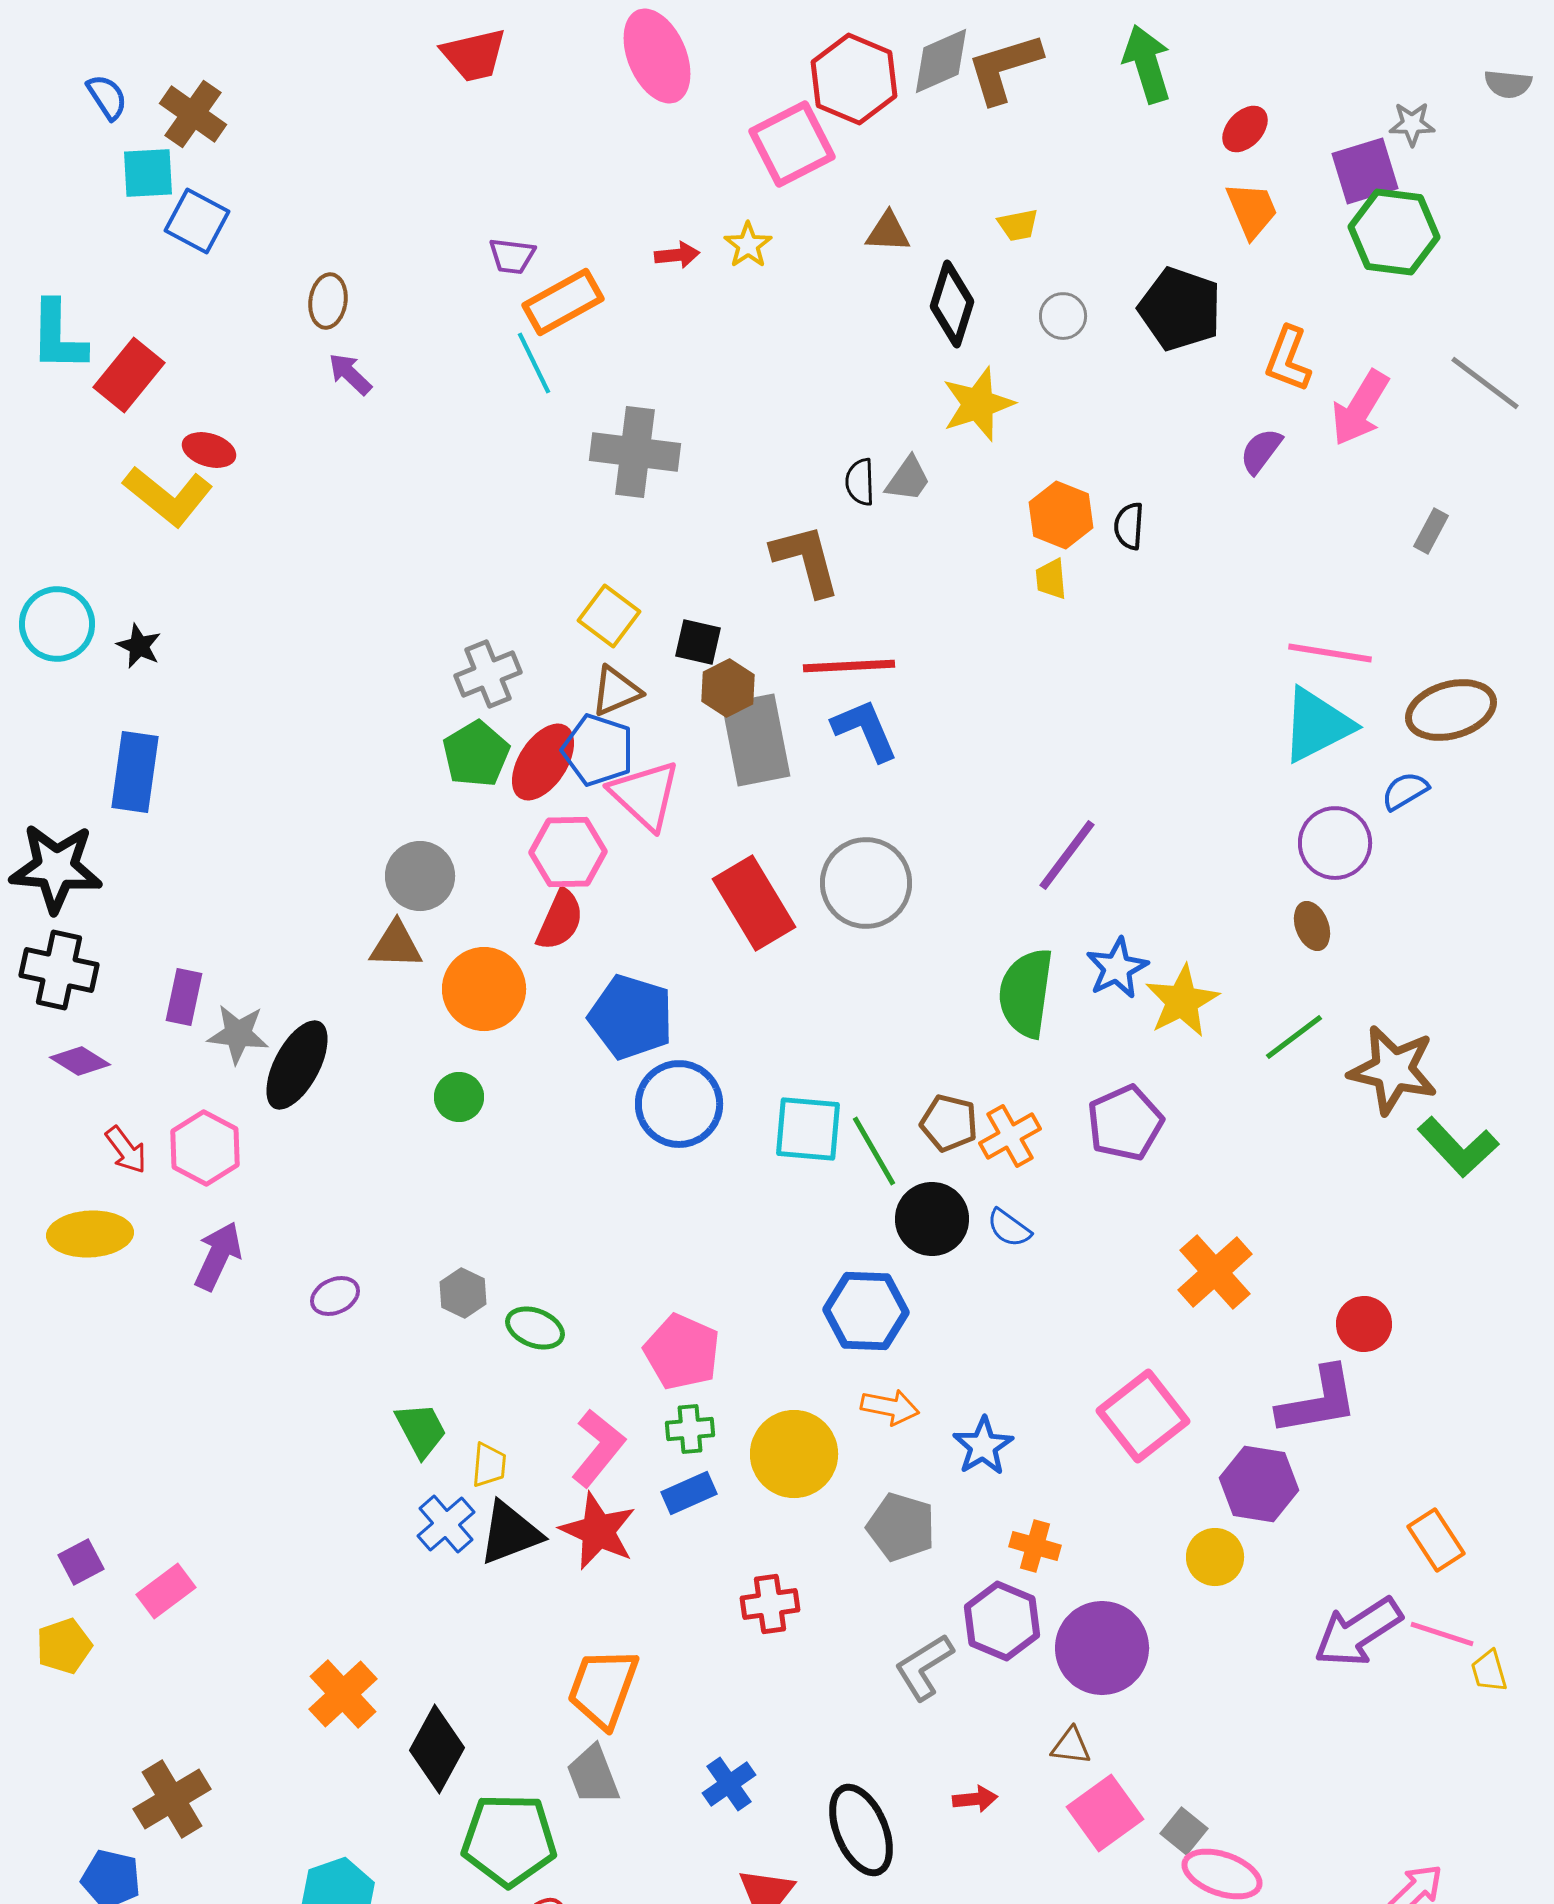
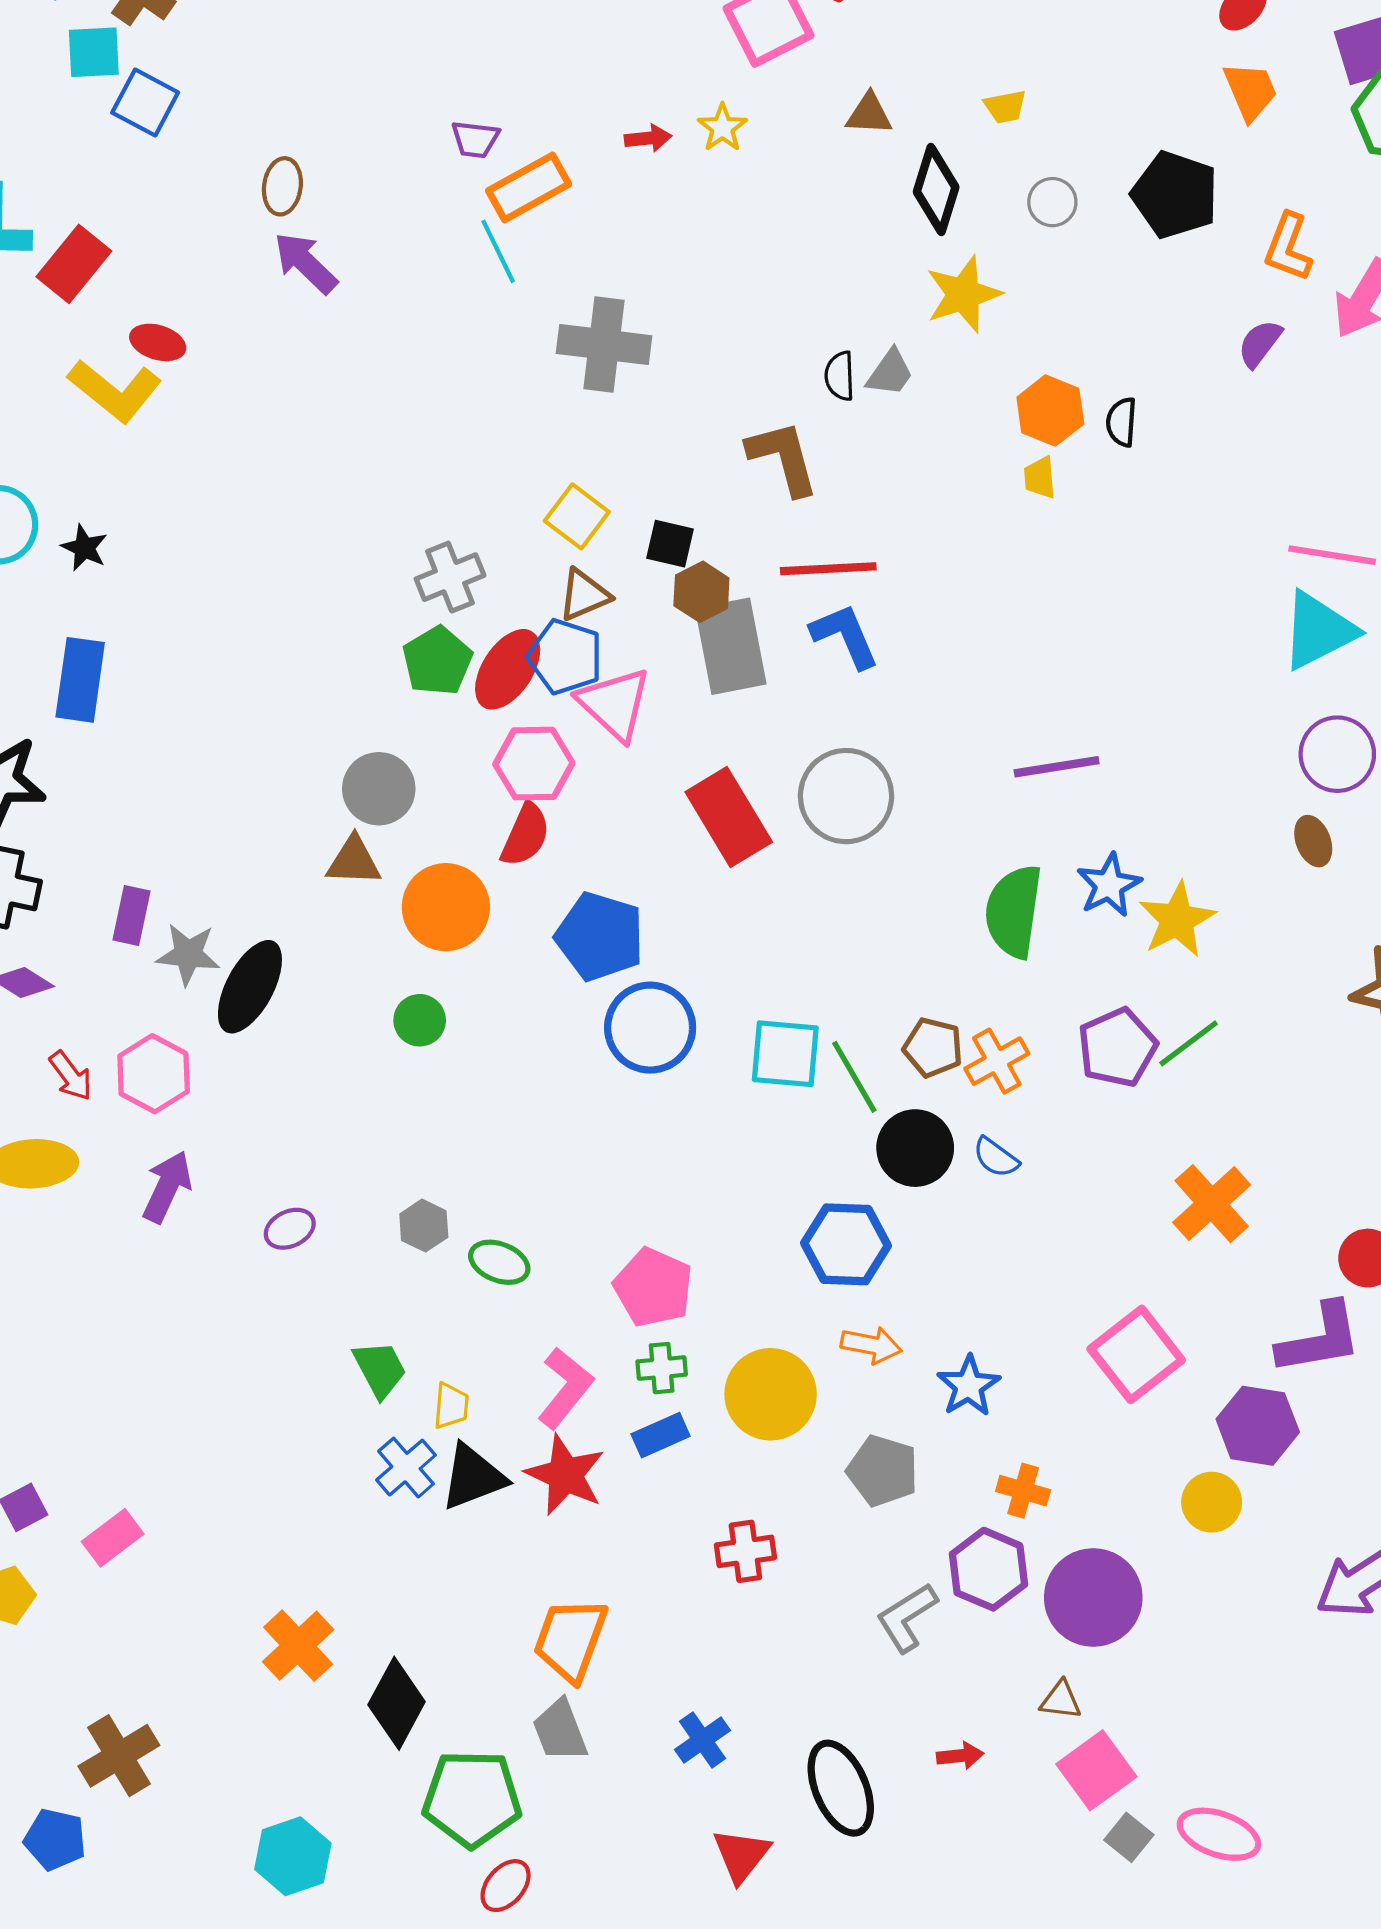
purple arrow: (350, 374) -> (305, 263), size x1.4
purple line: (1067, 855) -> (1057, 767), turned 44
green line: (1294, 1037) -> (1189, 1043), moved
gray square: (1184, 1831) -> (1129, 1837), moved

